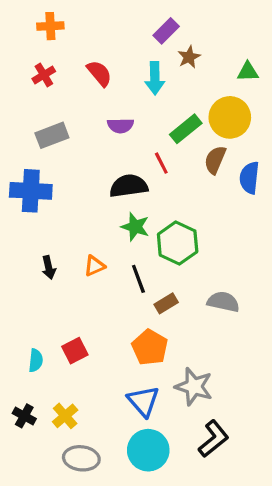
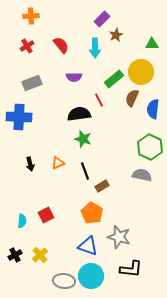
green hexagon: (178, 243) -> (150, 147), moved
gray semicircle: (223, 302) -> (142, 175), moved
blue triangle: (143, 401) -> (88, 246), turned -30
black cross: (24, 416) -> (15, 255), turned 32
black L-shape: (213, 439) -> (131, 269), turned 45
gray ellipse: (81, 458) -> (64, 281), moved

